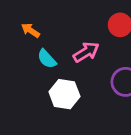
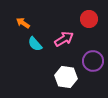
white hexagon: (64, 94) -> (66, 77), moved

